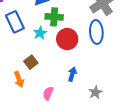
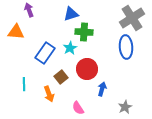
blue rectangle: (15, 22) -> (45, 53), moved, turned 60
red circle: (67, 39) -> (87, 69), moved
pink semicircle: (48, 93) -> (78, 108), turned -56

